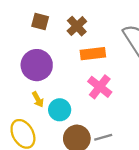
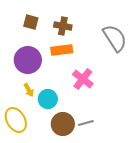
brown cross: (77, 26) -> (63, 26), turned -36
orange rectangle: (93, 54) -> (62, 50), moved

